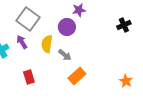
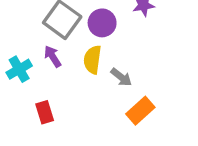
purple circle: (67, 27) -> (102, 23), moved
red rectangle: (29, 77) -> (45, 112), moved

